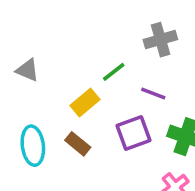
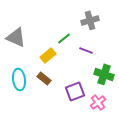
gray triangle: (27, 70) -> (16, 37), size x1.5
purple square: (133, 133) -> (75, 91), moved

